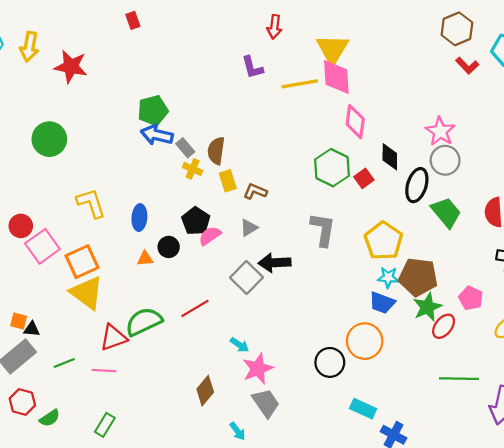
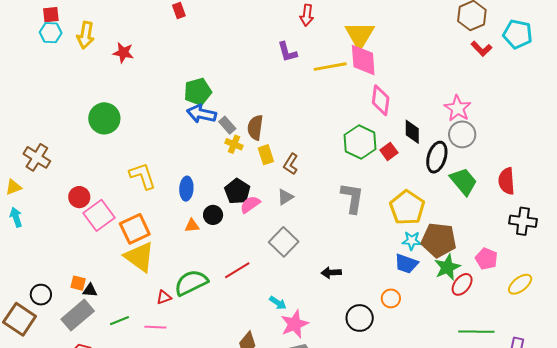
red star: (71, 67) -> (123, 53), size x0.7
brown L-shape: (255, 191) -> (291, 164), turned -80
black arrow: (275, 263) -> (331, 273), moved, size x0.7
red triangle: (113, 338) -> (164, 297), size x0.6
orange circle: (365, 341) -> (391, 298), size x0.6

